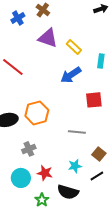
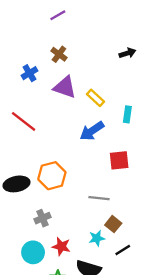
blue cross: (18, 18) -> (29, 73), moved
brown square: (99, 154) -> (113, 224), moved

